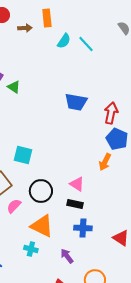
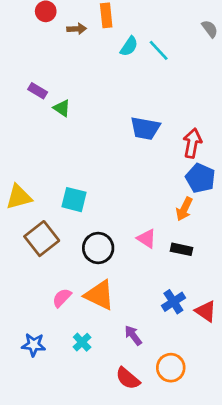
black rectangle: (75, 204) -> (182, 249), moved
pink semicircle: (14, 206) -> (62, 298), moved
blue cross: (83, 228) -> (173, 302), moved, turned -36
cyan cross: (31, 249) -> (82, 342), moved, turned 32

